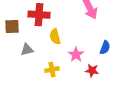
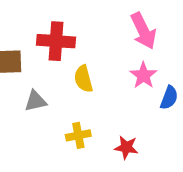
pink star: (76, 55) -> (143, 75), moved
red star: (92, 71) -> (126, 147), moved

